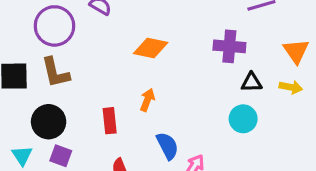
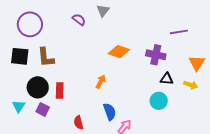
purple circle: (54, 26) -> (30, 24), moved
orange diamond: (151, 48) -> (119, 52), moved
red rectangle: (110, 121) -> (60, 90), moved

